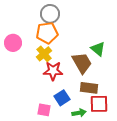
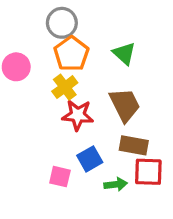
gray circle: (50, 14) -> (62, 23), moved
orange pentagon: (47, 33) -> (71, 54), turned -30
green triangle: (98, 49) -> (124, 53), moved

